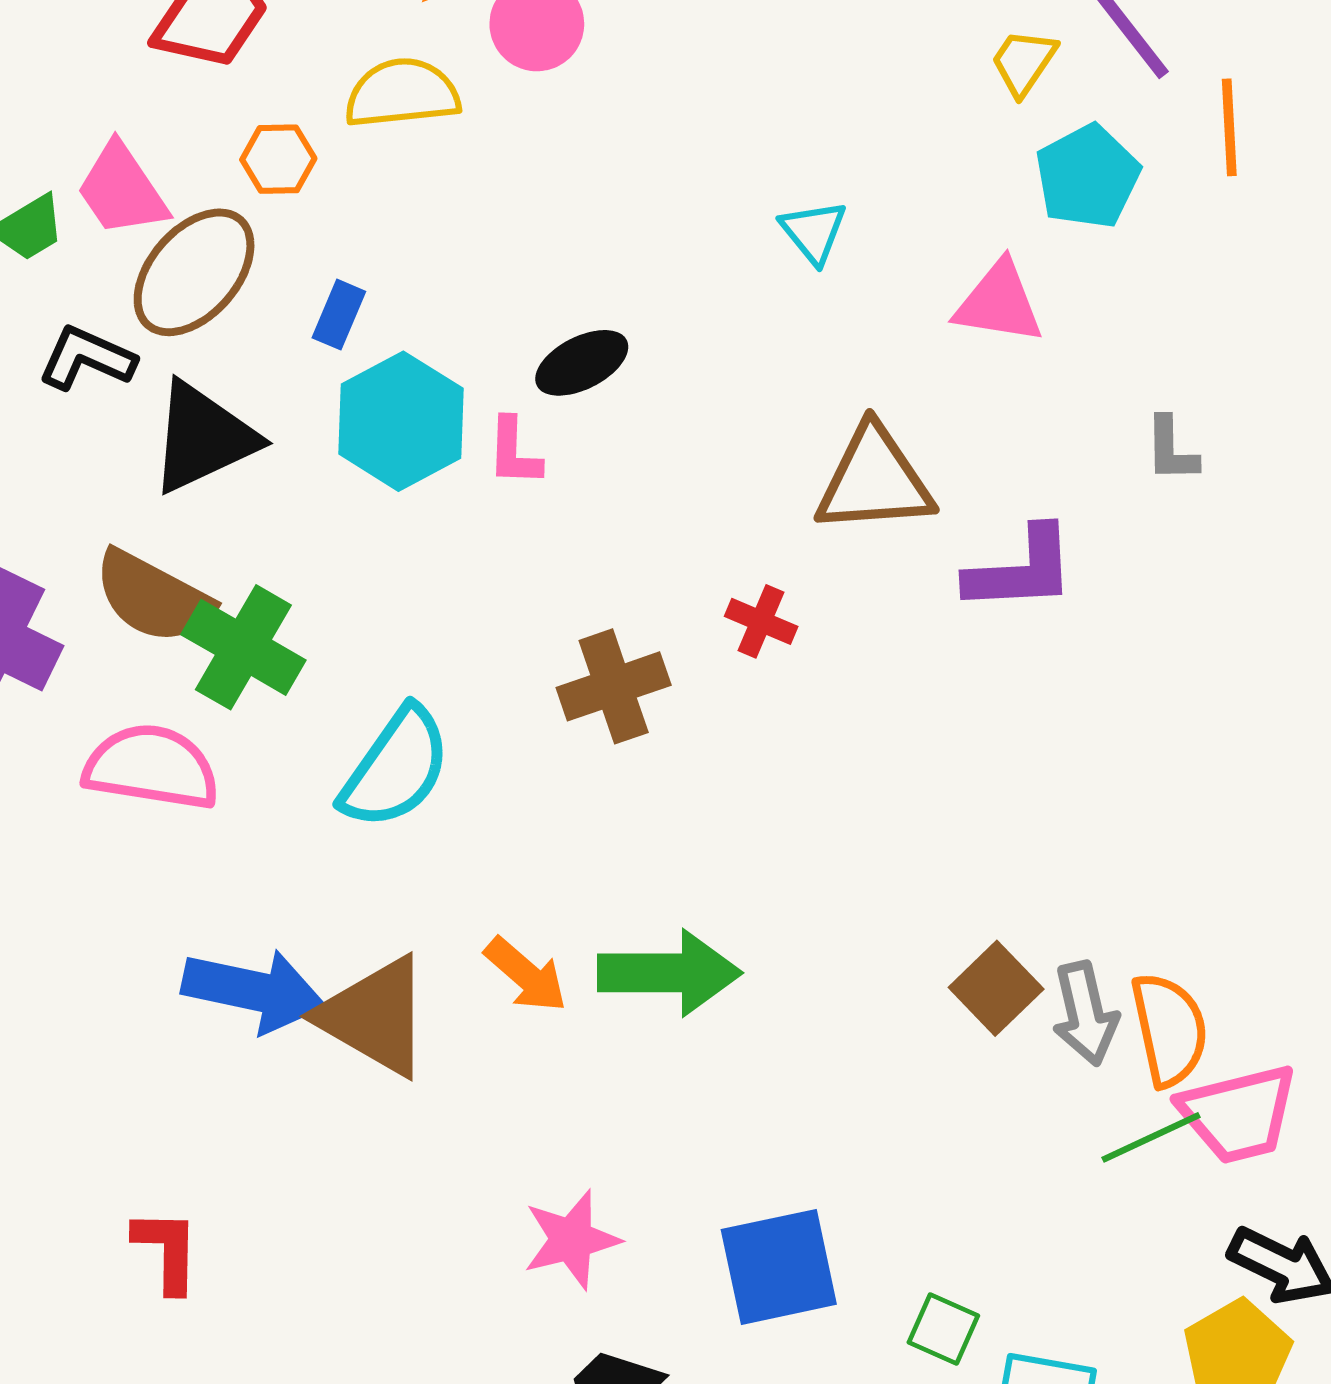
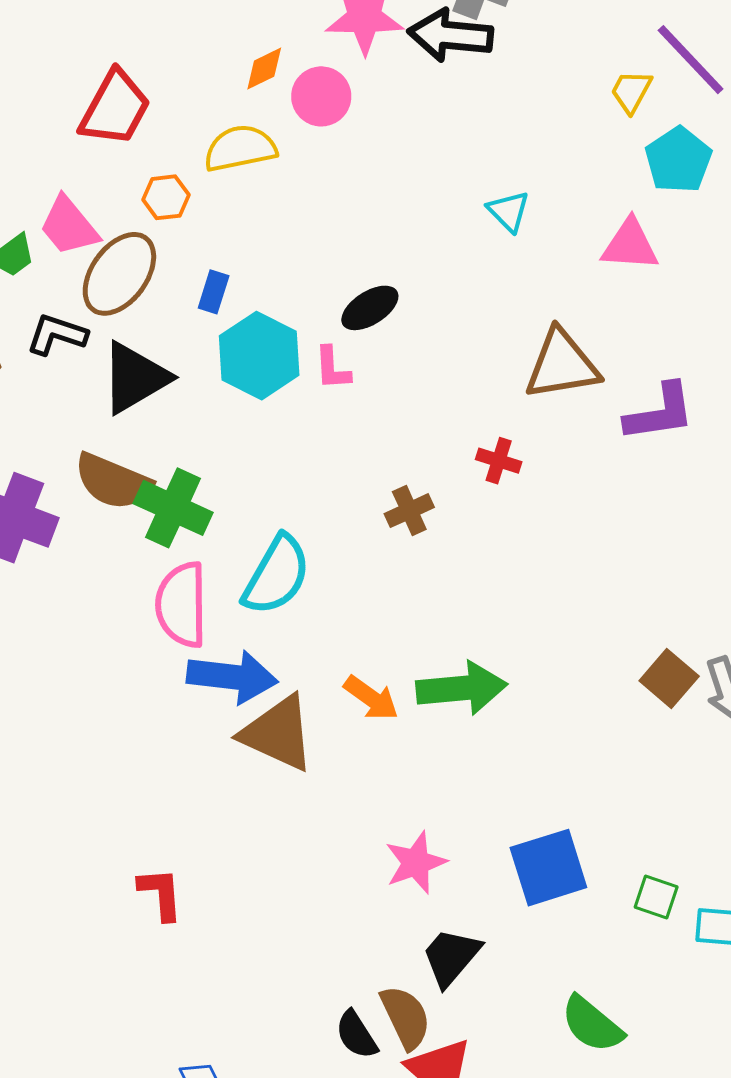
brown cross: (614, 686) -> (409, 511), size x0.7
pink semicircle: (151, 767) -> (182, 605), moved, turned -94
blue arrow: (254, 991) -> (232, 677), moved

